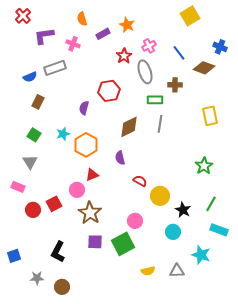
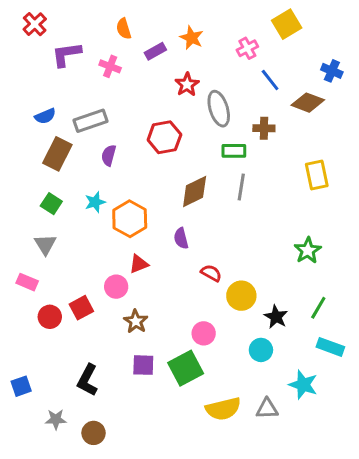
pink cross: (149, 46) -> (247, 48), moved
gray rectangle: (55, 68) -> (90, 121), moved
brown rectangle: (38, 102) -> (57, 154), size x1.5
purple semicircle: (84, 108) -> (109, 155), moved
brown star: (90, 213) -> (136, 321), size x0.7
yellow semicircle: (148, 271) -> (223, 409), size x1.6

